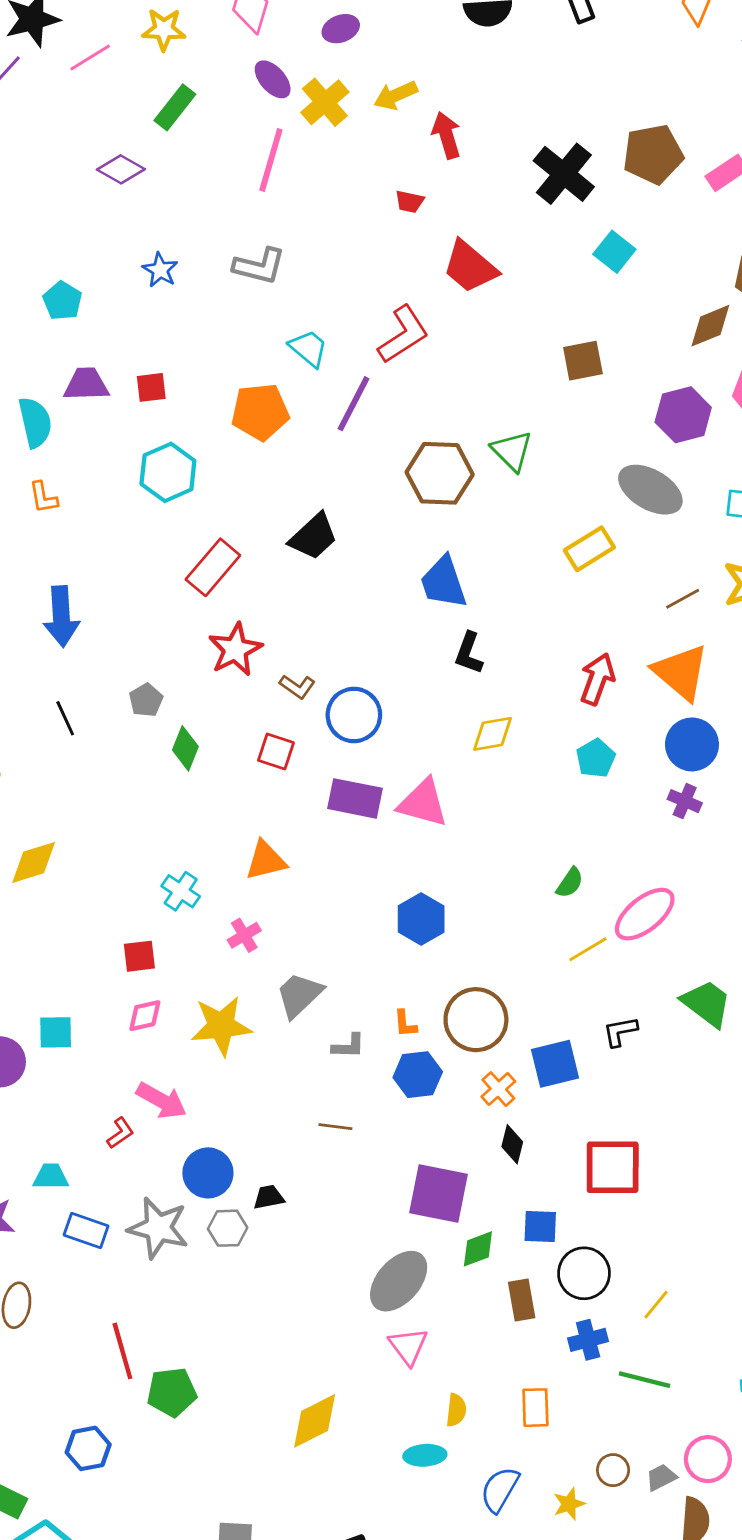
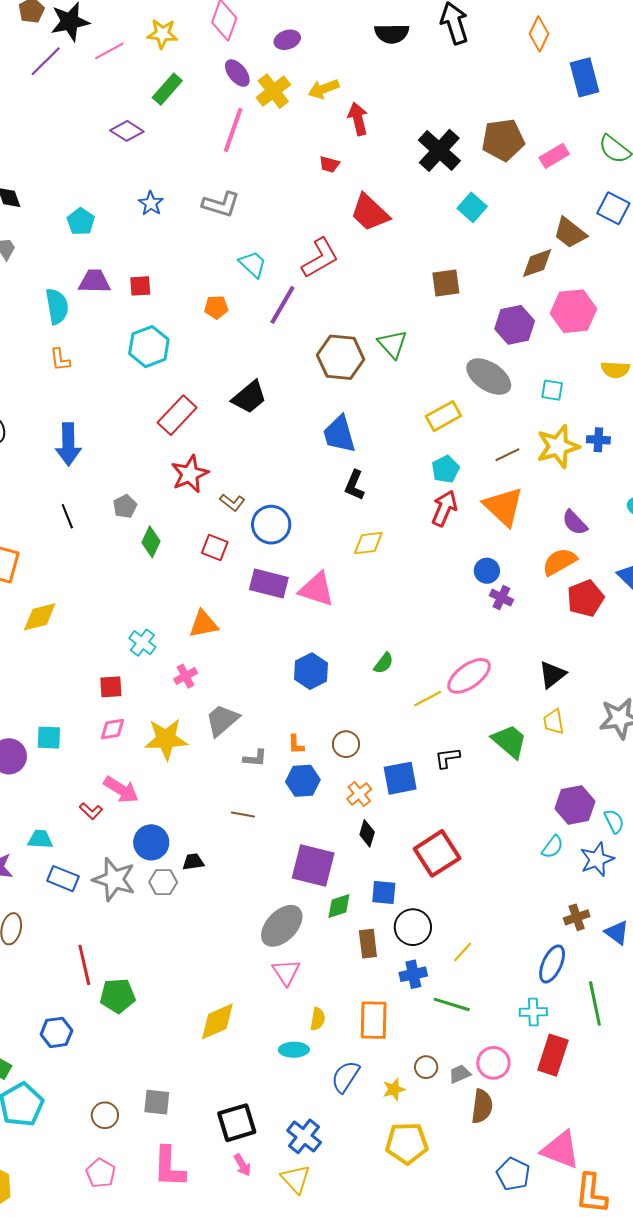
orange pentagon: (260, 412) -> (216, 307), size x0.6
blue circle: (692, 744) -> (487, 571), moved, size x0.7
cyan pentagon: (596, 758) -> (446, 469), moved
green semicircle: (570, 883) -> (384, 663), moved
brown circle: (476, 1020) -> (346, 744), size x0.6
red L-shape: (120, 1133) -> (91, 811), turned 75
red square: (613, 1167) -> (437, 853), turned -36
orange rectangle: (535, 1408) -> (374, 1020), size x1.4

